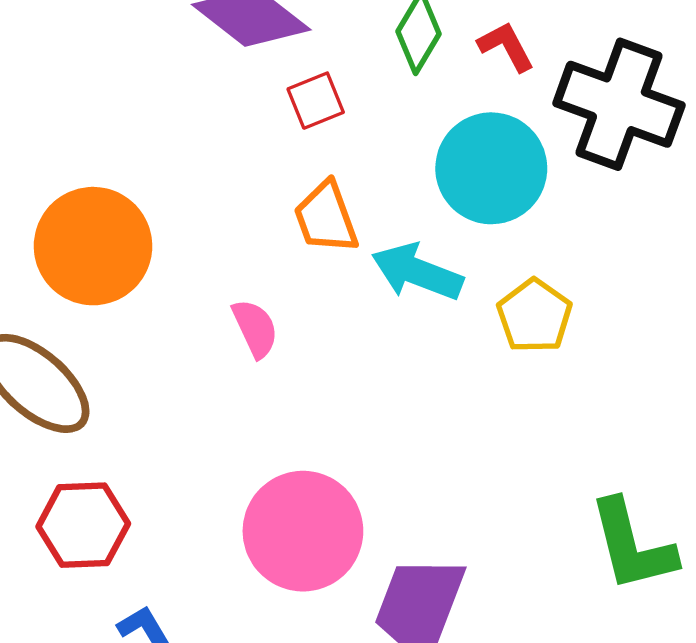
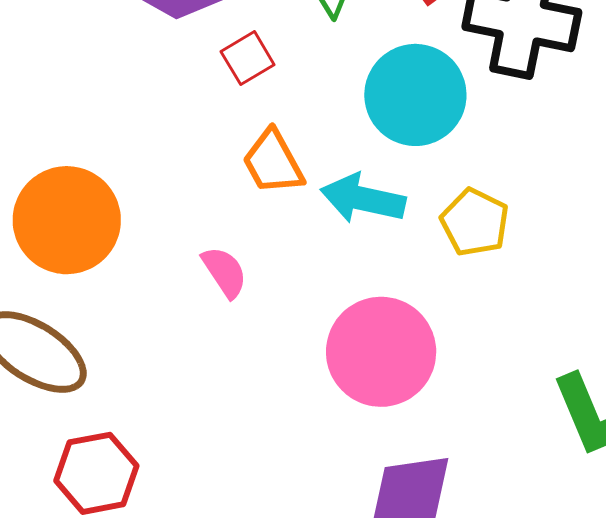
pink circle: (303, 531) -> (381, 352), moved

